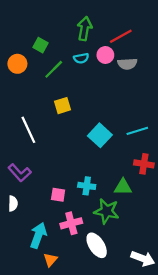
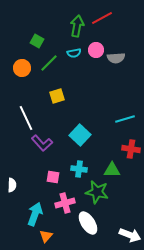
red line: (121, 36) -> (102, 18), moved
orange circle: (17, 64) -> (22, 68), moved
cyan square: (100, 135) -> (80, 135), moved
purple L-shape: (20, 173) -> (42, 143), moved

